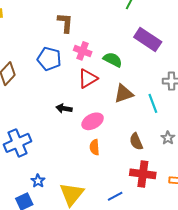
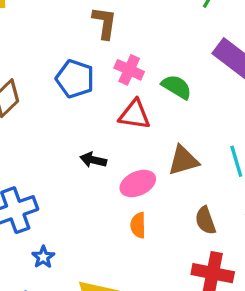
red triangle: (88, 79) -> (135, 115), turned 35
brown triangle: (124, 94) -> (183, 160), moved
blue star: (38, 181) -> (43, 257), moved

